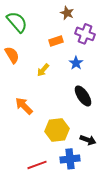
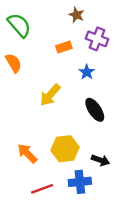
yellow arrow: (43, 70) -> (50, 95), moved, size x1.5
orange arrow: (24, 106) -> (27, 153), moved

